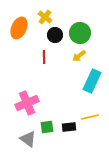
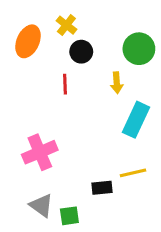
green circle: (80, 33) -> (139, 49), moved
yellow arrow: (79, 56) -> (117, 83), turned -56
green square: (47, 127) -> (69, 216), moved

